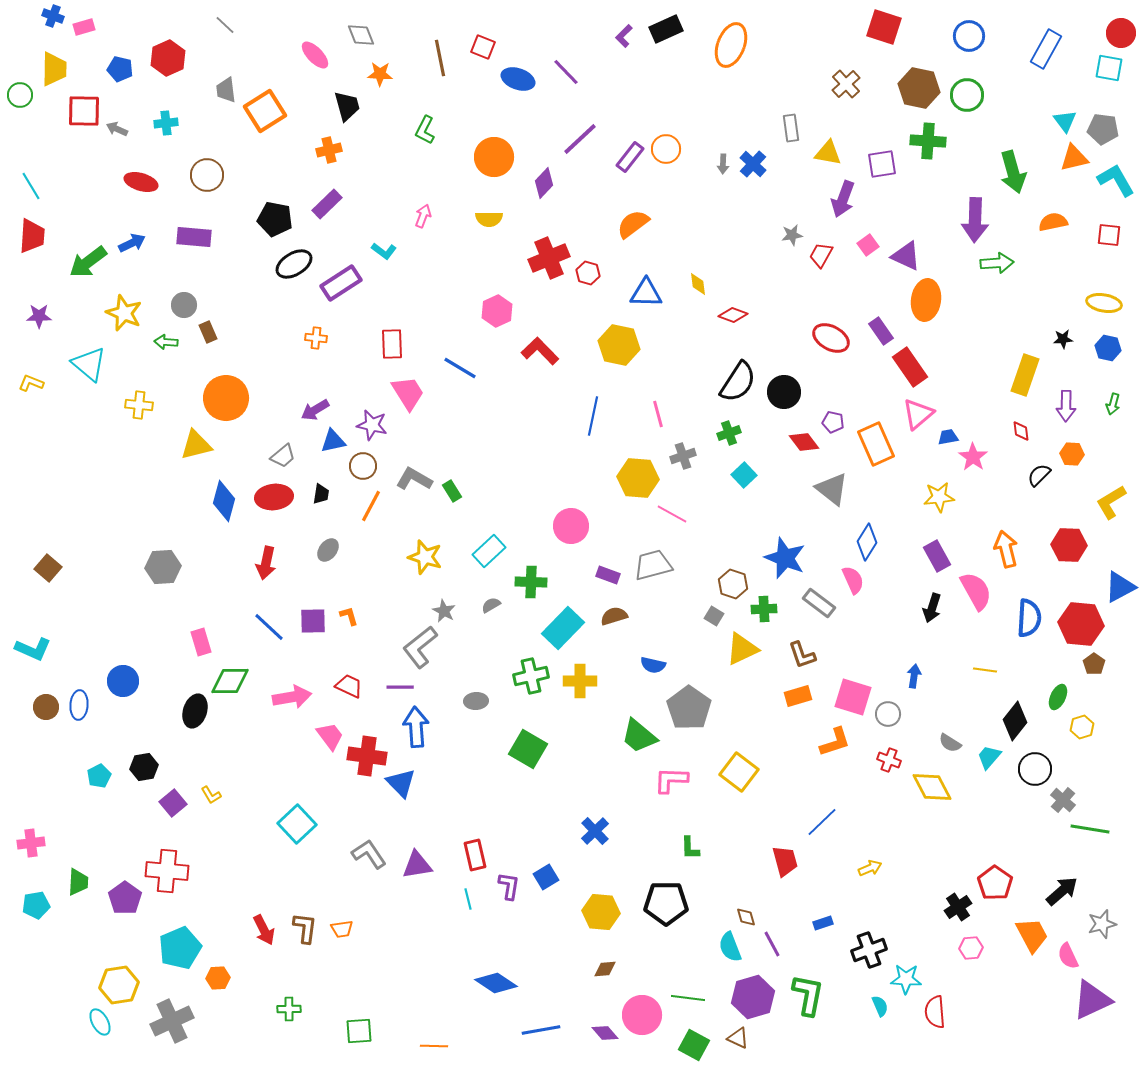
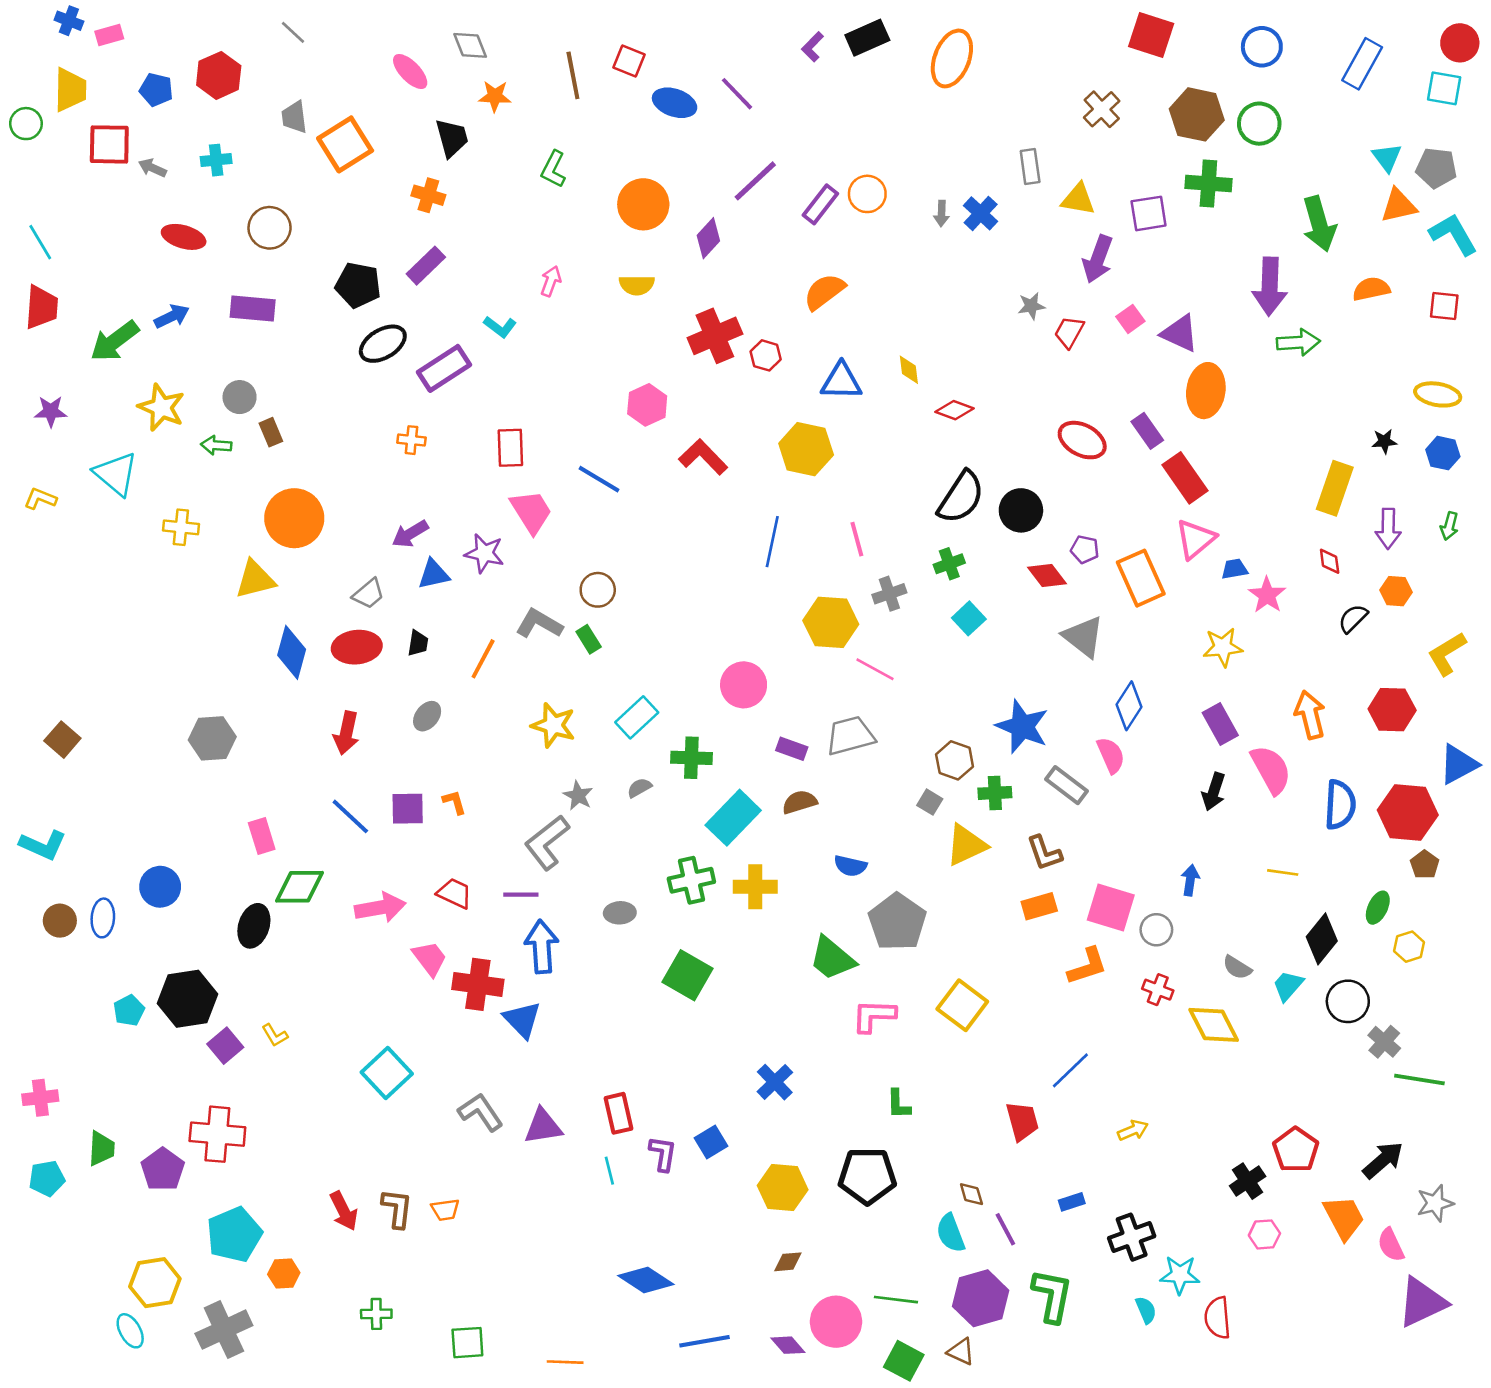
orange cross: (329, 150) -> (428, 195), turned 30
brown circle: (363, 466) -> (598, 590), moved
black hexagon: (144, 767) -> (187, 999), size x1.6

